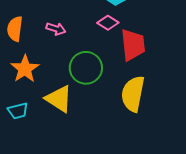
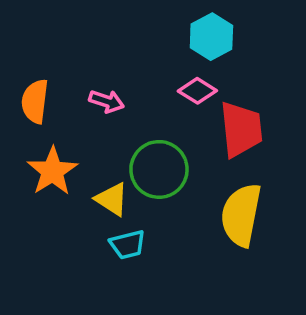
yellow triangle: (59, 99) -> (112, 199), moved, size x0.7
cyan trapezoid: (18, 111) -> (128, 245), moved

